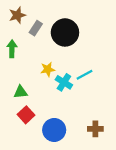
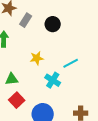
black circle: (65, 32) -> (53, 24), size x0.6
cyan cross: (64, 82) -> (53, 80), moved

